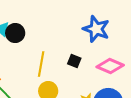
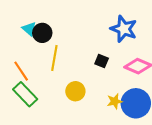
yellow line: (41, 64) -> (54, 58), moved

